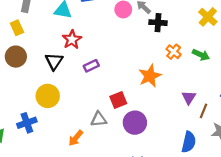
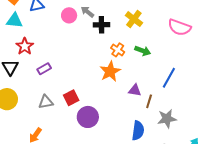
yellow cross: (208, 17) -> (134, 19), moved
orange star: (150, 76) -> (110, 71), moved
purple triangle: (189, 97) -> (135, 90), turned -48
gray triangle: (99, 119) -> (46, 102), moved

